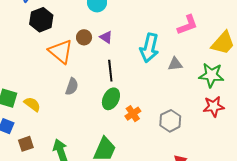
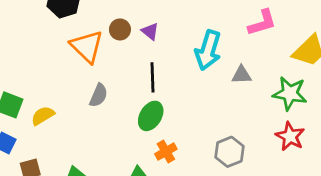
yellow semicircle: (32, 104) -> (43, 116), turned -72
red star: (214, 106) -> (290, 136), turned 30
orange cross: (133, 114) -> (166, 152), moved

